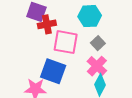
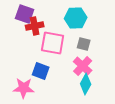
gray square: (98, 43) -> (84, 44), turned -32
blue square: (53, 71) -> (41, 71), size x0.7

